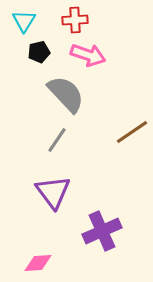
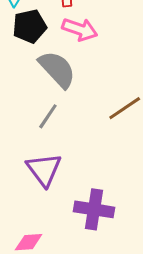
black pentagon: (39, 52) -> (30, 26), size x1.5
purple cross: (102, 231) -> (94, 209), turned 33

